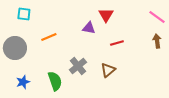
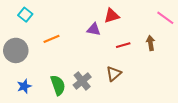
cyan square: (24, 14) -> (25, 15), turned 32
red triangle: (106, 15) -> (112, 16), turned 42
brown arrow: (157, 41) -> (151, 43), moved
gray cross: (78, 66) -> (82, 81), moved

